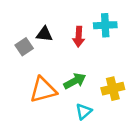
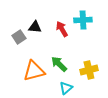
red arrow: (79, 37) -> (62, 29), turned 147
green arrow: (75, 81) -> (59, 64), turned -108

